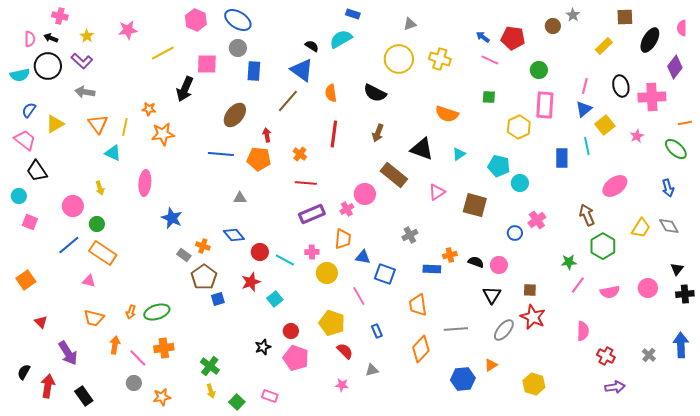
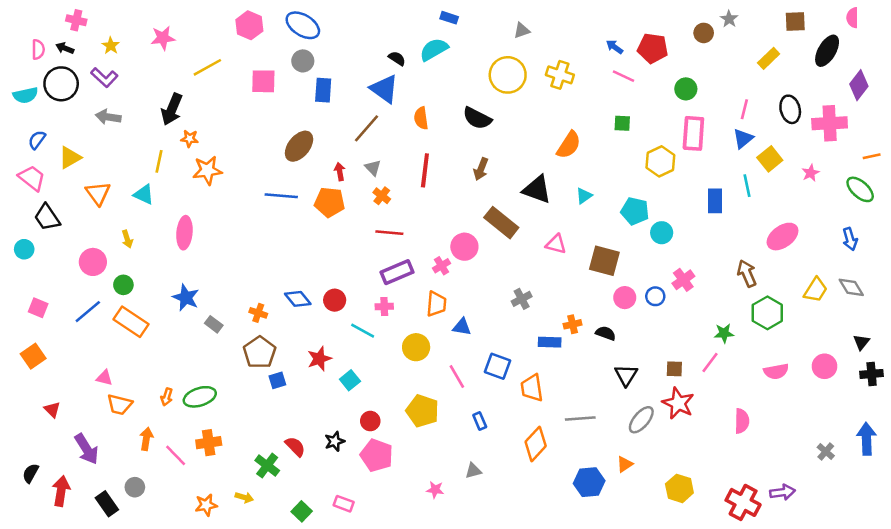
pink semicircle: (682, 28) -> (853, 18), moved
black arrow: (185, 89) -> (172, 109), moved
orange semicircle: (447, 114) -> (569, 145), turned -75
orange triangle: (98, 124) -> (98, 193), moved
pink triangle: (437, 192) -> (556, 244), turned 48
gray triangle: (240, 198) -> (373, 168), moved, turned 48
blue star: (172, 218) -> (186, 298), moved
pink square: (30, 222) -> (38, 308), moved
red circle: (260, 252) -> (335, 300), moved
pink cross: (312, 252) -> (384, 306), moved
gray rectangle: (184, 255) -> (214, 324), moved
pink circle: (499, 265) -> (625, 298), moved
blue square: (385, 274) -> (498, 366), moved
pink triangle: (89, 281) -> (104, 378), moved
pink line: (578, 285) -> (710, 362), moved
red semicircle: (345, 351) -> (295, 446), moved
red cross: (606, 356) -> (743, 502), moved, size x1.5
gray circle: (134, 383) -> (135, 487), moved
yellow arrow: (211, 391) -> (244, 497), moved, turned -56

